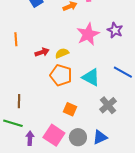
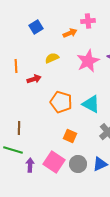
red arrow: (42, 52) -> (34, 79), moved
yellow semicircle: (62, 53) -> (52, 58), moved

